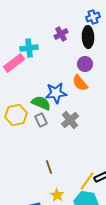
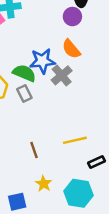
purple circle: (85, 64) -> (72, 17), moved
gray cross: (70, 120) -> (62, 75), moved
yellow line: (87, 181) -> (75, 140), moved, turned 42

